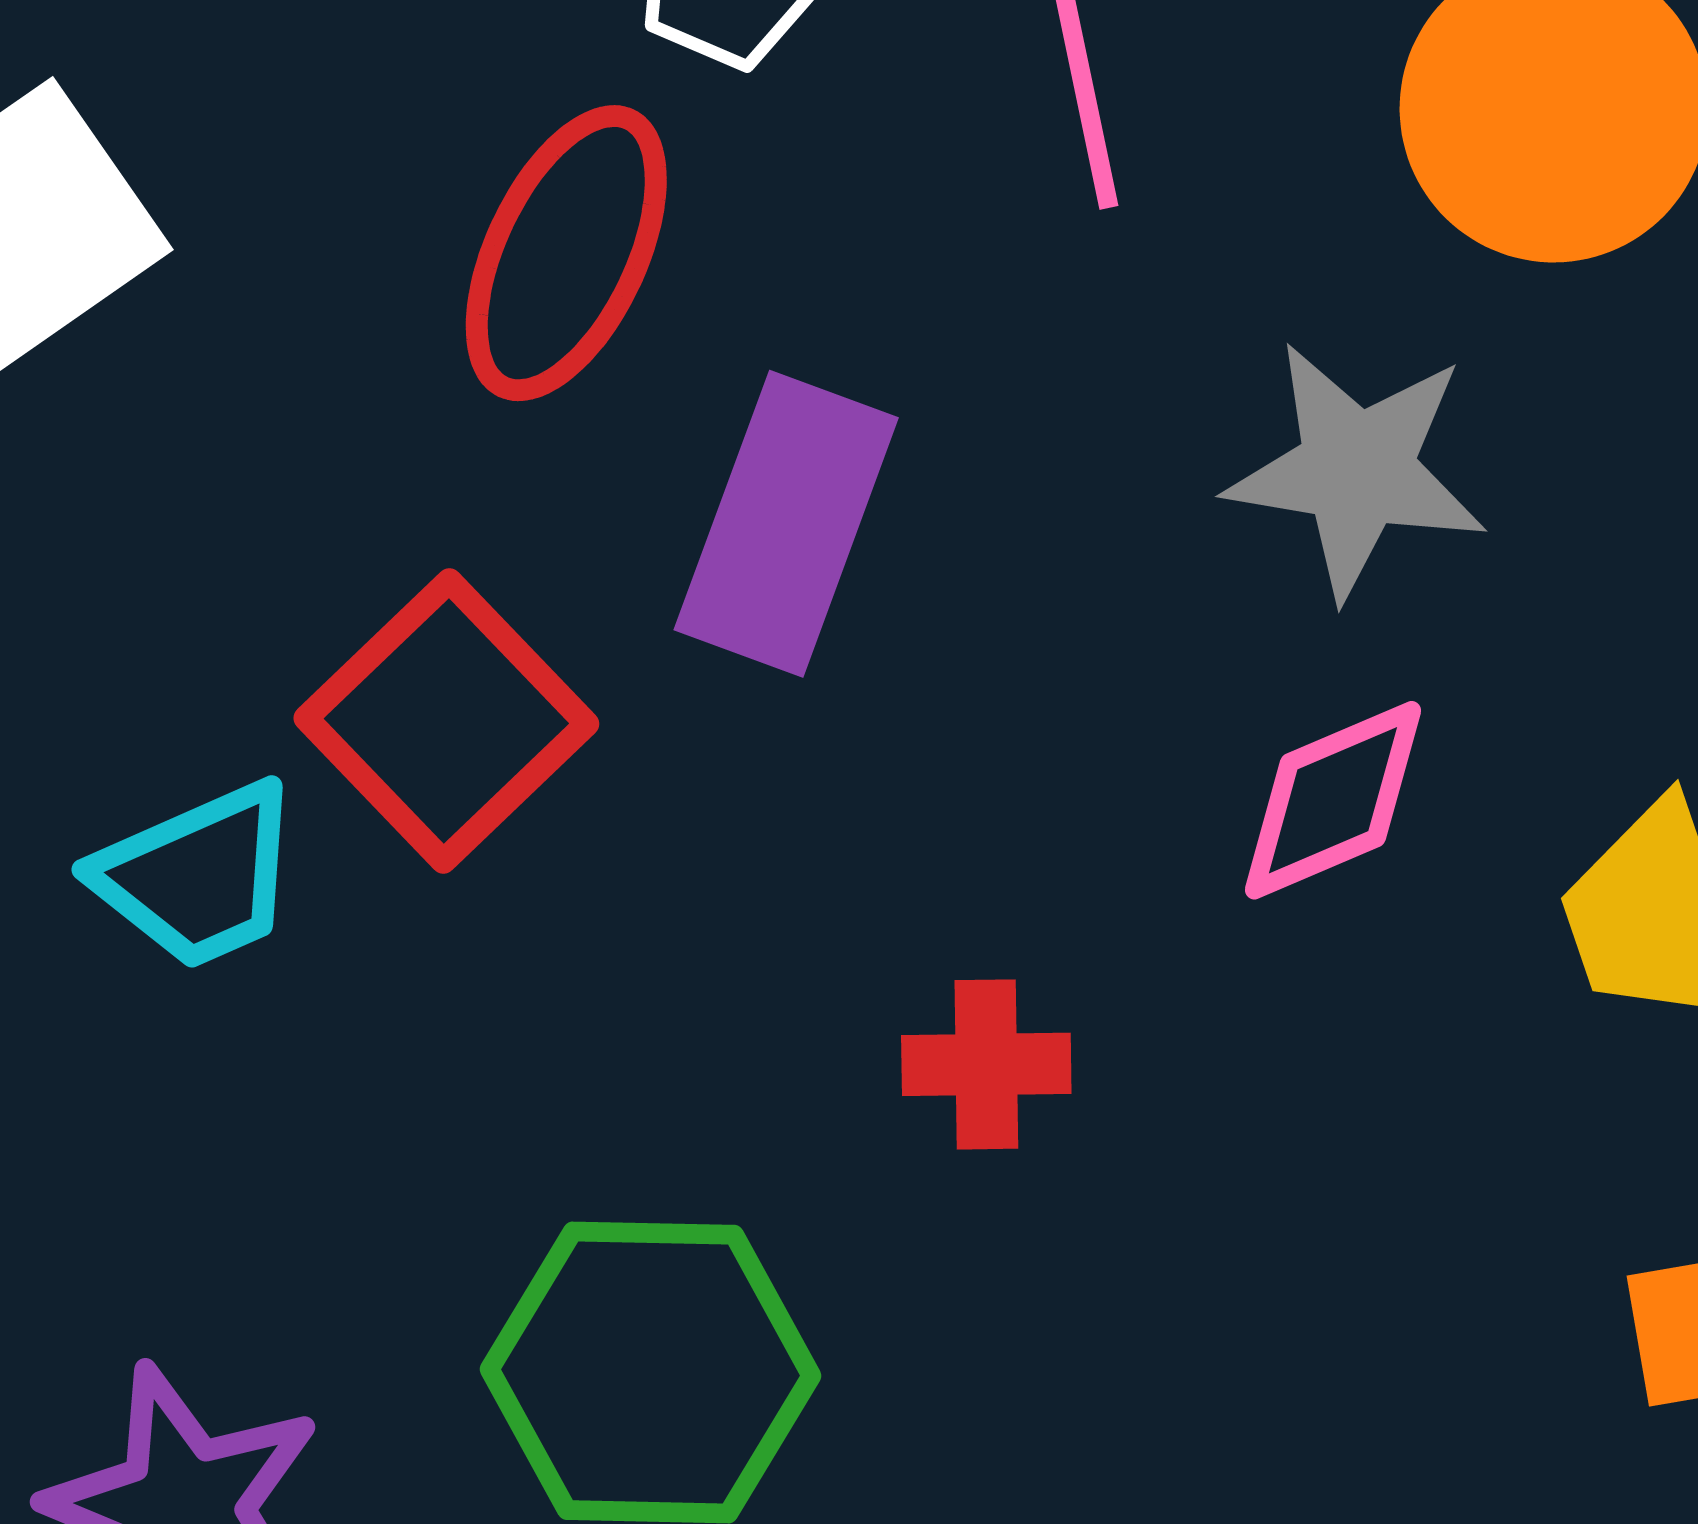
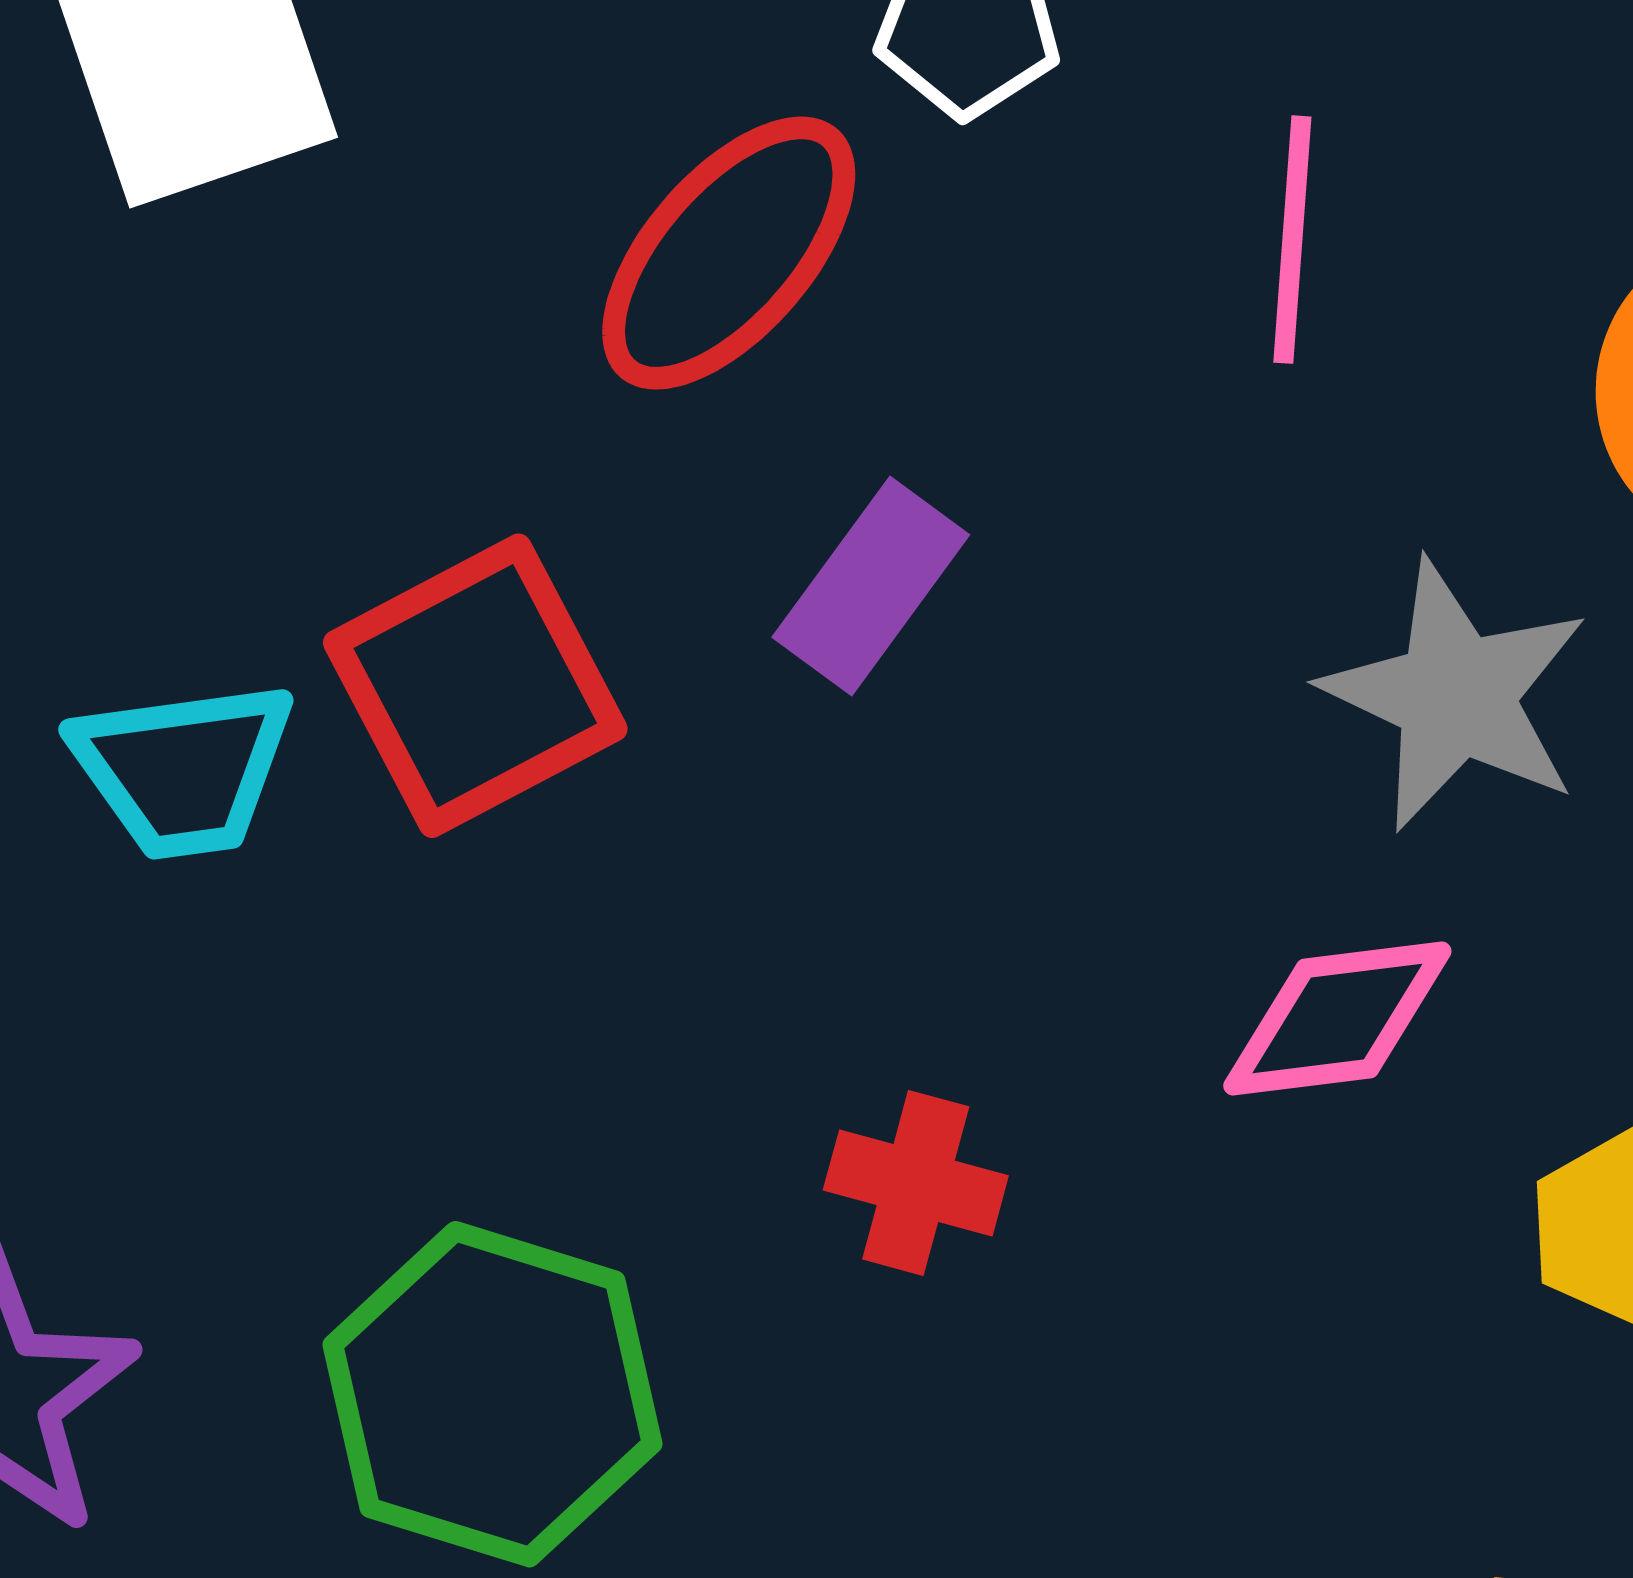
purple rectangle: (786, 524) -> (871, 586), size x0.7

